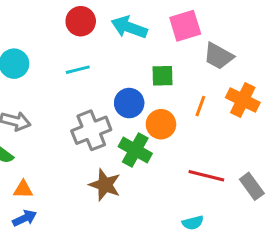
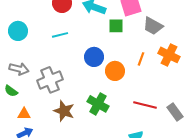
green square: (162, 76) -> (116, 26), moved
gray cross: (91, 130) -> (50, 80), moved
green cross: (135, 150) -> (98, 104), moved
brown star: (105, 185) -> (64, 111), moved

